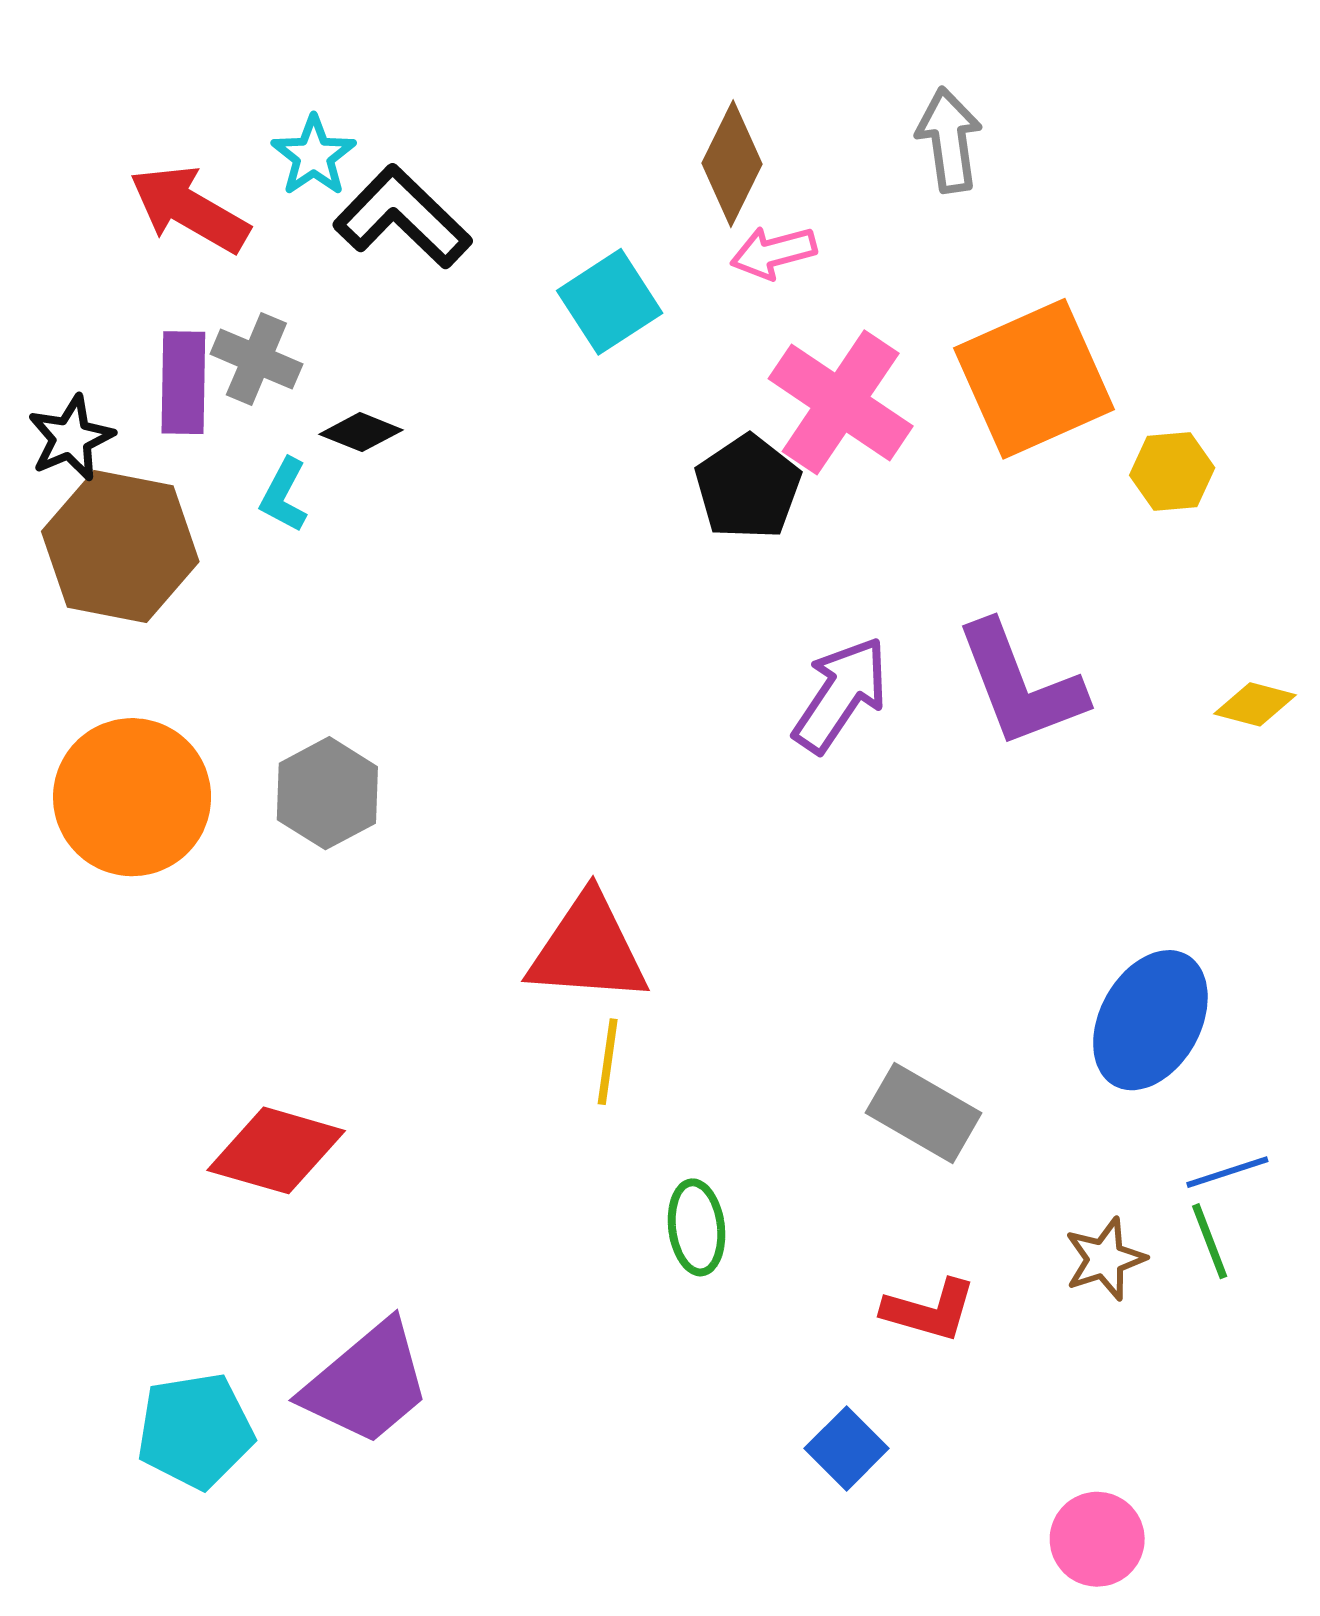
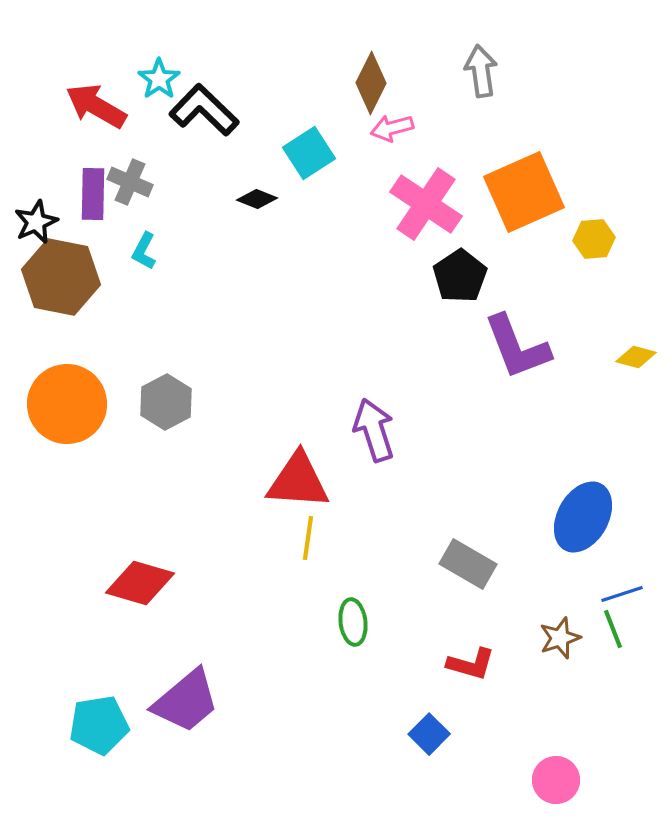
black diamond: (361, 432) -> (257, 199), moved
black pentagon: (748, 487) -> (460, 276), moved
purple arrow: (841, 695) -> (374, 430), moved, turned -52

